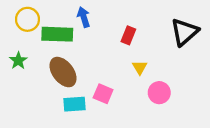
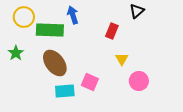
black triangle: (184, 32) -> (137, 11), moved, size x0.6

